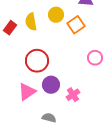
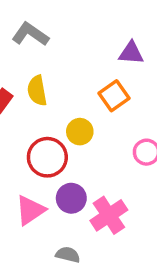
yellow circle: (56, 15) -> (80, 132), moved
pink cross: (73, 95) -> (109, 215), size x1.5

